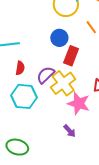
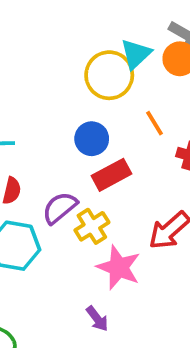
red rectangle: (71, 56) -> (111, 175), turned 36
yellow cross: (63, 83) -> (92, 226), size x0.7

